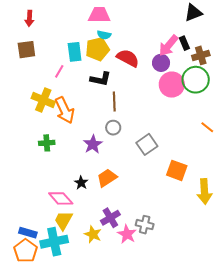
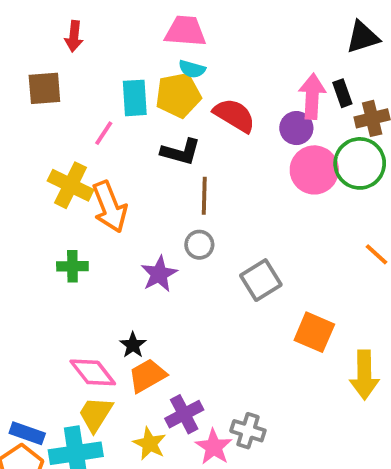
red arrow: (29, 18) -> (74, 36), moved
pink arrow: (168, 46) -> (312, 96), turned 140
orange trapezoid: (107, 178) -> (147, 376), moved

